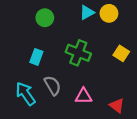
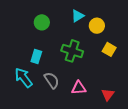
yellow circle: (109, 13) -> (97, 26), moved
cyan arrow: (25, 94) -> (24, 78), moved
red triangle: (117, 106) -> (108, 95), turned 32

